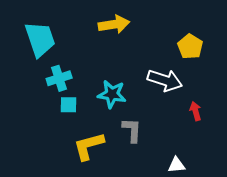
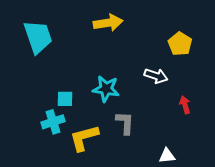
cyan cross: (59, 78) -> (53, 122), moved
white arrow: (165, 80) -> (156, 76), size x0.7

